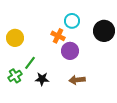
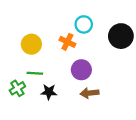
yellow circle: (15, 38) -> (31, 44), moved
purple circle: (70, 51) -> (81, 70), moved
green line: (30, 63) -> (35, 73), turned 56

